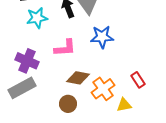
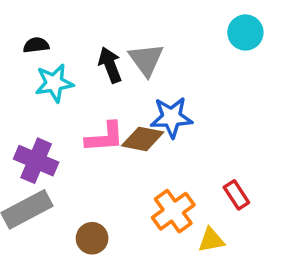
brown diamond: (78, 78) -> (143, 139), moved
brown circle: (68, 104) -> (92, 238), moved

